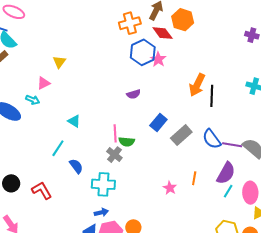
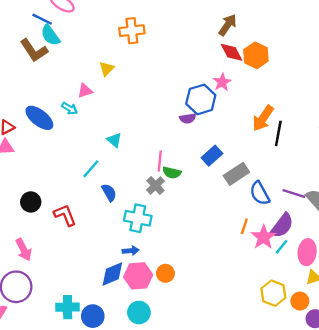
orange hexagon: (183, 20) -> (256, 55), moved
orange cross: (130, 23) -> (132, 31), moved
blue hexagon: (143, 52) -> (201, 99), moved
blue semicircle: (212, 139) -> (260, 193), moved
pink star: (170, 188) -> (263, 237), moved, size x1.5

